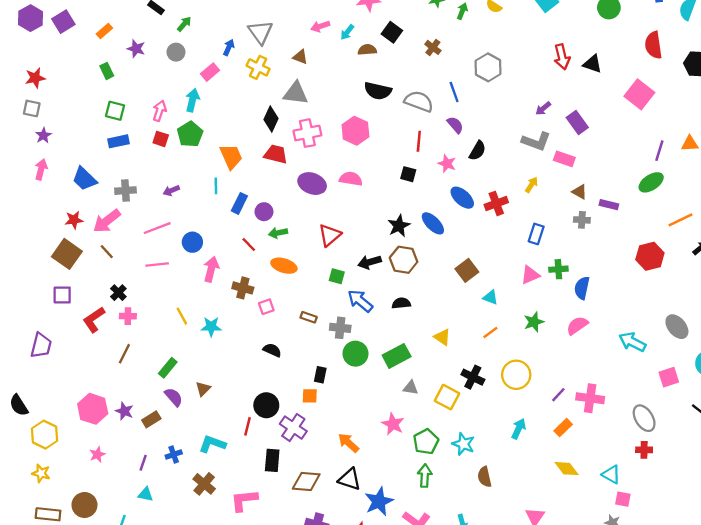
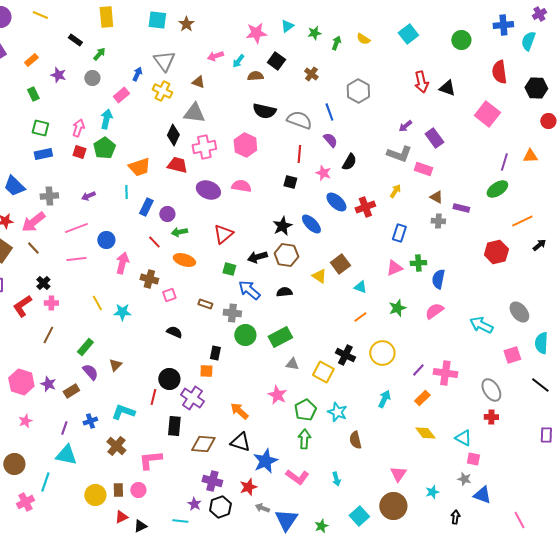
orange trapezoid: (231, 157) -> (139, 167), turned 95
yellow triangle: (442, 337) -> (319, 276), moved
cyan triangle: (145, 494) -> (66, 455), size x1.6

